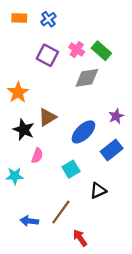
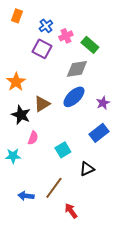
orange rectangle: (19, 18) -> (17, 16), turned -72
blue cross: (48, 19) -> (46, 26), moved
pink cross: (77, 50) -> (66, 36), moved, turned 32
blue ellipse: (83, 132) -> (74, 97), moved

